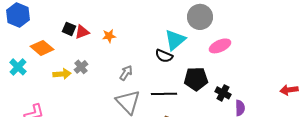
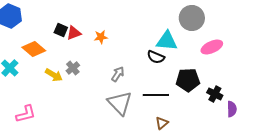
cyan triangle: (175, 40) -> (167, 41), turned 45
yellow arrow: (62, 74) -> (54, 75), turned 36

